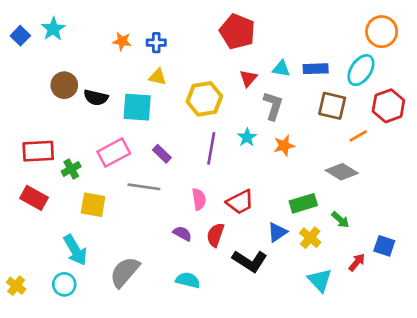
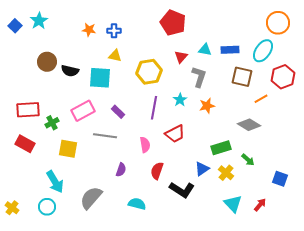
red trapezoid: (240, 202) -> (175, 134), moved
purple semicircle: (182, 234) -> (121, 170), moved, turned 80
red arrow: (357, 262) -> (260, 205), moved

